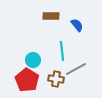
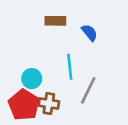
gray line: (76, 69) -> (88, 90), turned -35
brown cross: (56, 79) -> (49, 103), moved

